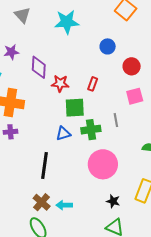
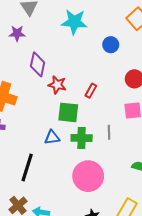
blue circle: (108, 46) -> (111, 45), moved
purple star: (11, 52) -> (17, 33), moved

